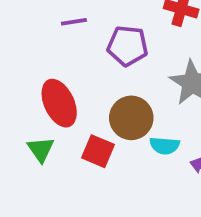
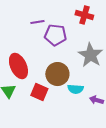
purple line: (74, 22) -> (37, 22), moved

